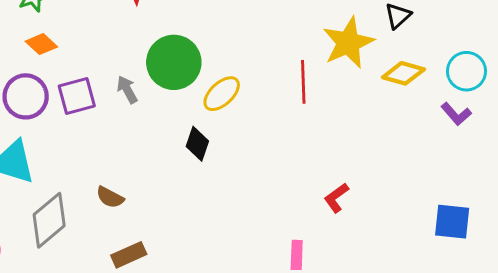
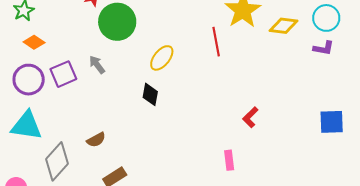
green circle: (174, 62) -> (117, 22), moved
purple L-shape: (456, 114) -> (324, 48), turned -30
brown semicircle: (110, 197) -> (96, 140), turned -48

